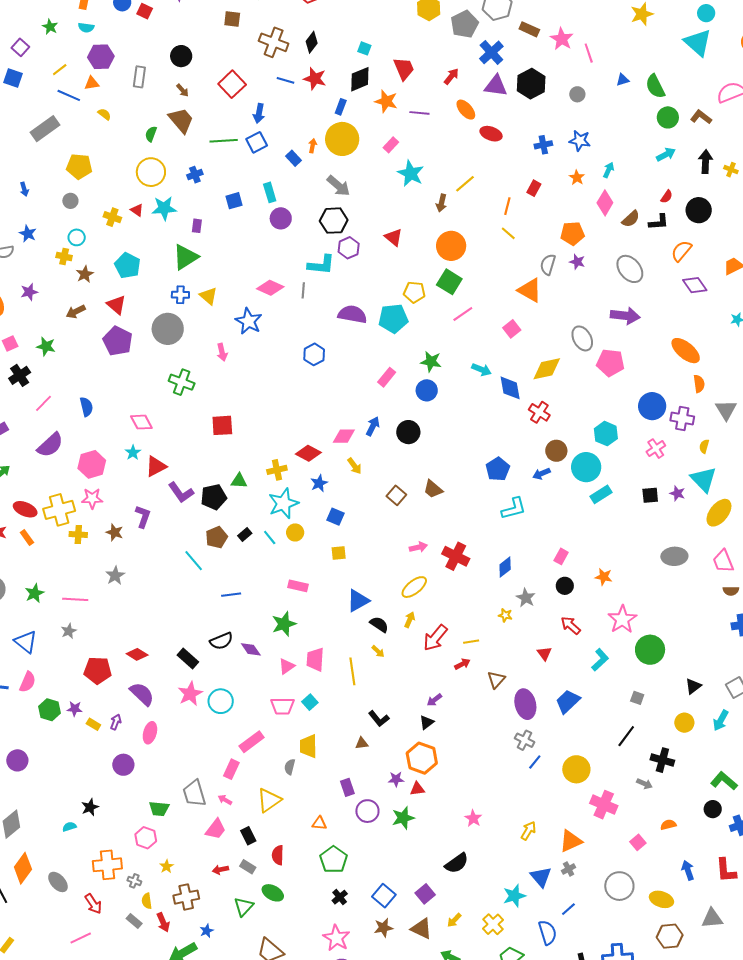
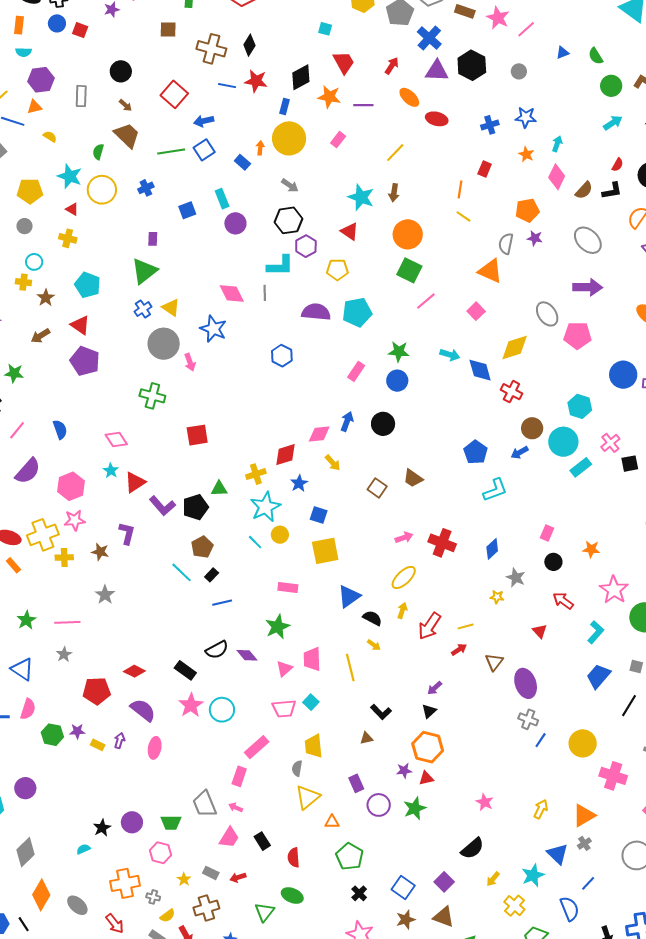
cyan square: (364, 48) -> (325, 29), moved
pink line: (589, 53) -> (526, 29), turned 72
green semicircle: (655, 86) -> (596, 56), size x0.7
blue arrow: (259, 113) -> (204, 121), turned 72
cyan star: (411, 173) -> (361, 197), moved
yellow line: (465, 184) -> (395, 153), moved
gray arrow: (338, 186) -> (290, 185), size x0.7
cyan star: (164, 208) -> (70, 176), moved, turned 30
red triangle: (137, 210) -> (72, 209), moved
pink diamond: (270, 288) -> (232, 293), turned 44
yellow pentagon: (414, 292) -> (337, 270), moved
blue cross: (180, 295) -> (143, 309), turned -30
gray circle: (168, 329) -> (164, 344), moved
pink cross: (656, 449) -> (610, 443), moved
red diamond: (308, 453) -> (286, 455), turned -40
black rectangle: (245, 535) -> (212, 575), moved
yellow square: (339, 553) -> (325, 551), size x1.8
blue trapezoid: (568, 701) -> (598, 676), moved
purple circle: (123, 765) -> (132, 822), moved
yellow triangle: (269, 800) -> (308, 797), moved
gray rectangle: (248, 867) -> (211, 873), moved
yellow semicircle: (147, 901) -> (168, 916), turned -112
yellow arrow: (454, 920) -> (493, 879), moved

